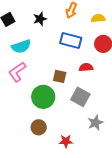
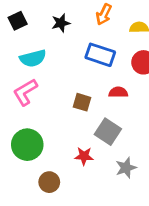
green circle: (43, 97) -> (27, 145), moved
brown circle: (39, 127) -> (49, 182), moved
red star: (66, 141) -> (84, 156), moved

